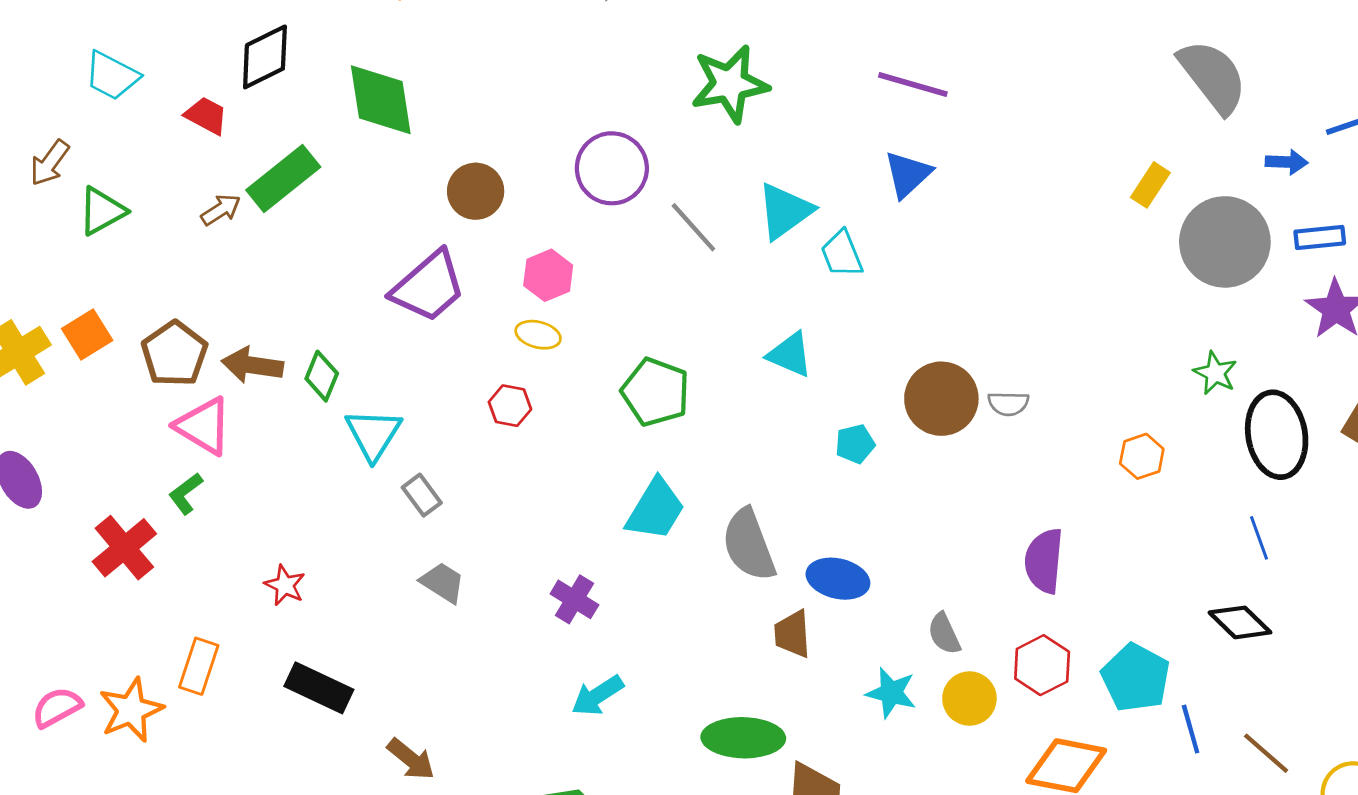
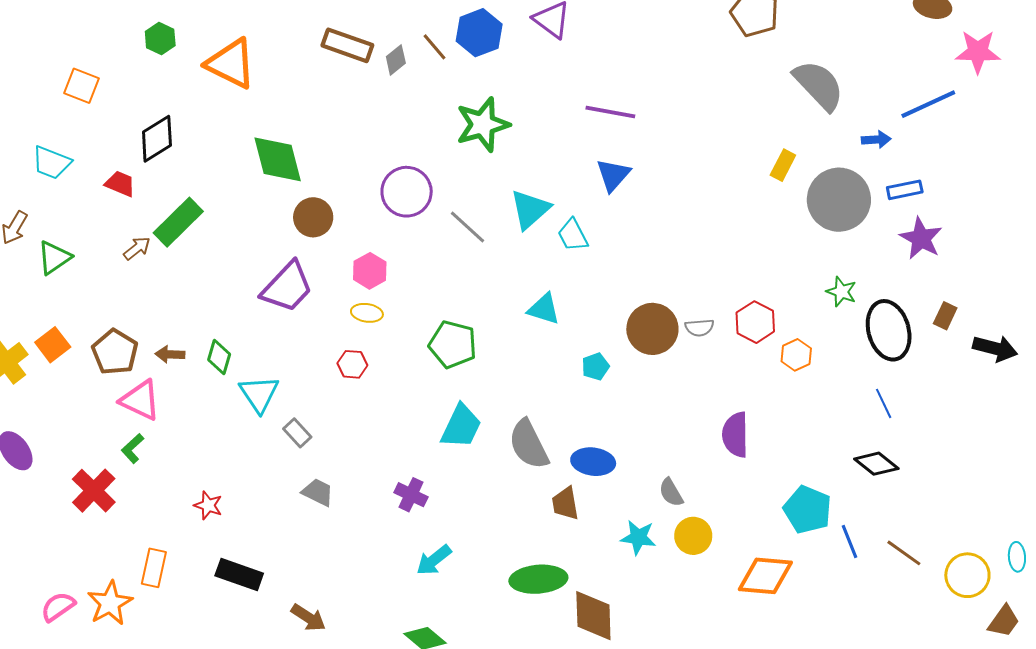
green diamond: (381, 100) -> (278, 159), moved
brown arrow: (252, 365) -> (170, 354), size x0.7
red hexagon: (1042, 665) -> (755, 322), moved

